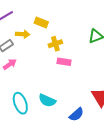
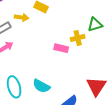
yellow cross: (55, 44) -> (78, 38), moved

